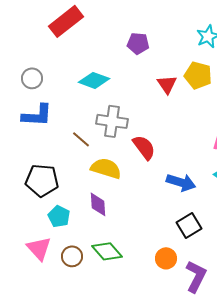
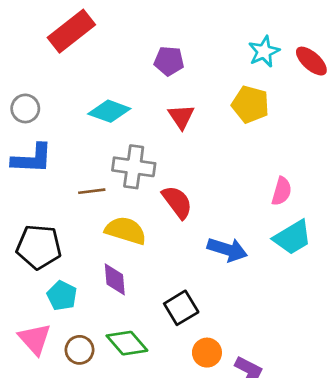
red triangle: (167, 84) -> (181, 117), moved
brown line: (81, 139) -> (92, 191), turned -48
black square: (189, 225) -> (181, 308), moved

